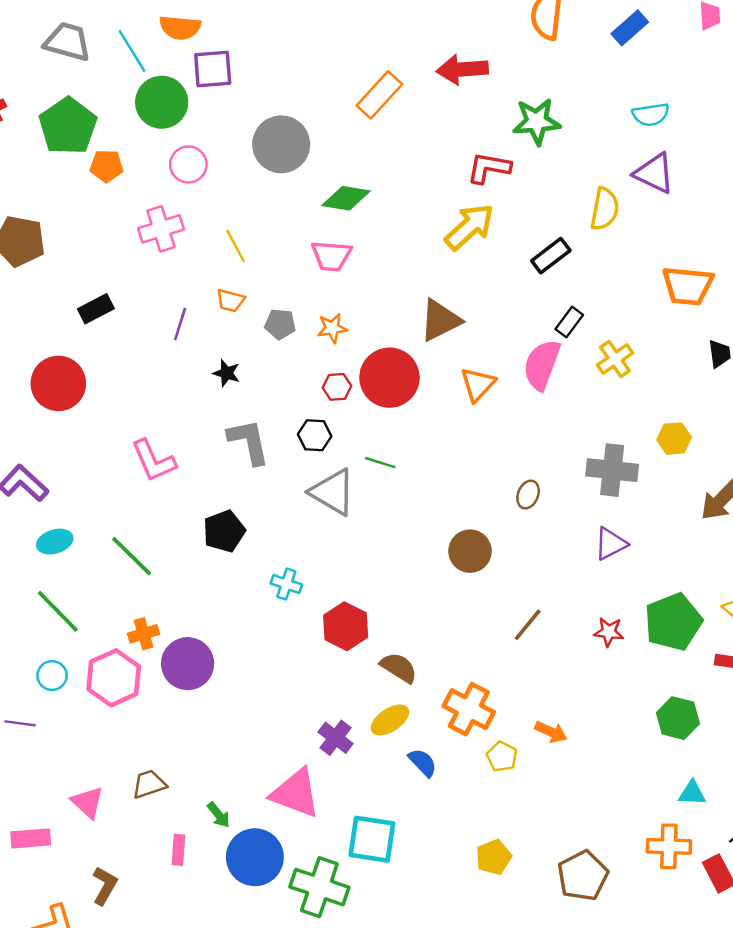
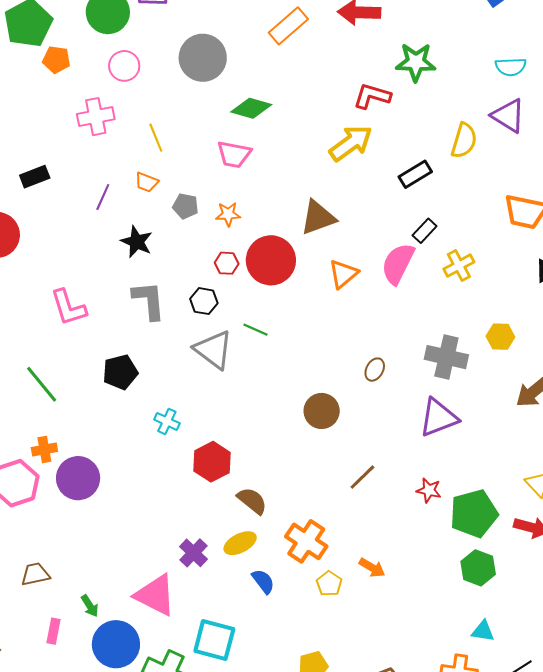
black star: (226, 373) -> (137, 242), size x1.4
purple triangle: (611, 544) -> (438, 418), size x1.4
green pentagon: (673, 622) -> (474, 514), moved

